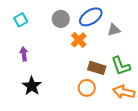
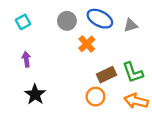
blue ellipse: (91, 17) -> (100, 19), turned 60
gray triangle: (114, 30) -> (131, 25), moved
brown rectangle: (97, 68) -> (106, 75), turned -42

